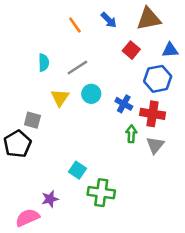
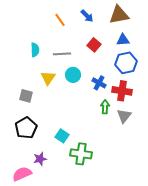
red square: (131, 50) -> (94, 45), moved
blue triangle: (170, 50) -> (123, 40), moved
gray line: (77, 68) -> (62, 54), turned 30
black pentagon: (17, 144) -> (26, 128), moved

